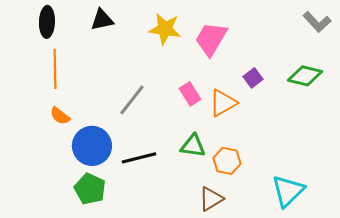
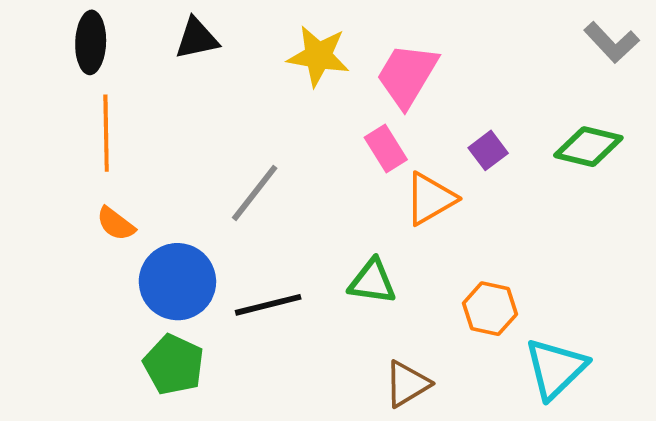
pink rectangle: (190, 94) -> (386, 149), moved
orange hexagon: (227, 161) -> (490, 309), moved

